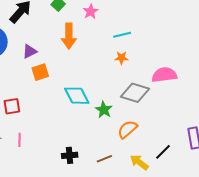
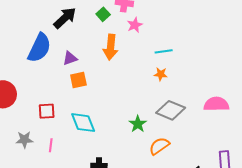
pink semicircle: (164, 75) -> (216, 104), moved
cyan diamond: (77, 96) -> (83, 123), moved

